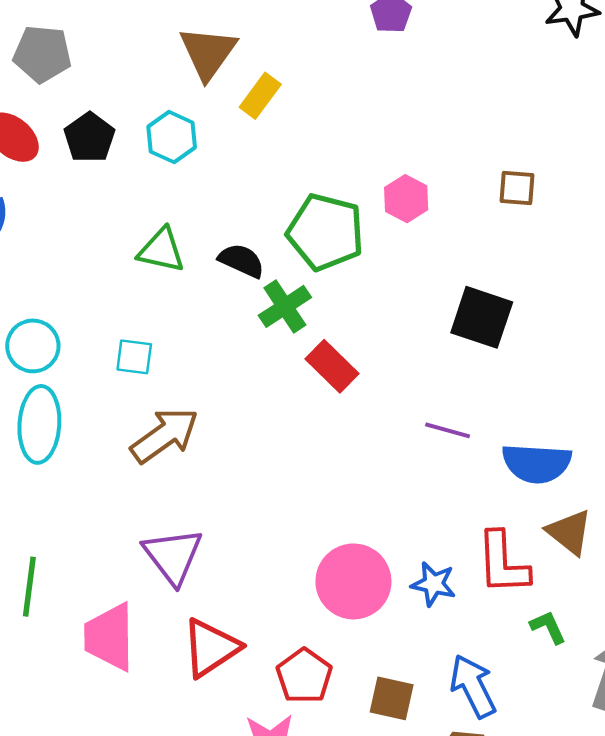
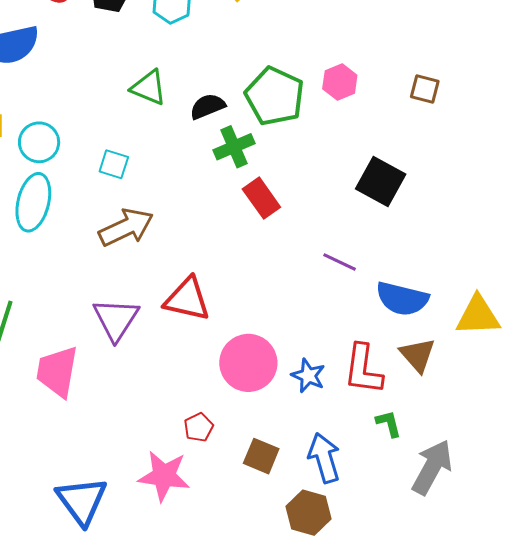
black semicircle: (241, 261) -> (208, 106), turned -57
red triangle: (211, 648) -> (187, 299), moved, turned 36
red pentagon: (304, 676) -> (199, 427), size x0.7

